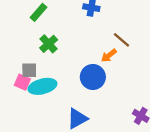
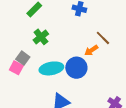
gray square: (29, 70) -> (23, 58), turned 32
cyan ellipse: (42, 86) -> (51, 68), moved

